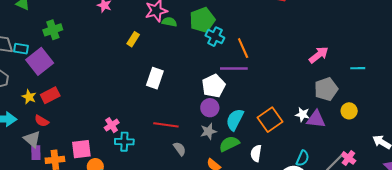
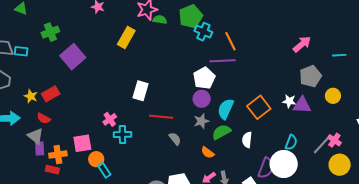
yellow rectangle: (133, 39) -> (126, 37), size x1.5
purple square: (40, 61) -> (73, 57), moved
white rectangle: (155, 78) -> (140, 91), moved

